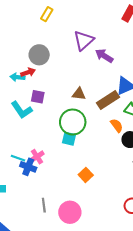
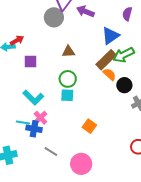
gray circle: (39, 55) -> (54, 17), moved
brown rectangle: (108, 100) -> (106, 60), moved
cyan L-shape: (22, 110) -> (33, 98), moved
green circle: (73, 122) -> (68, 79), size x0.7
gray line: (44, 205) -> (51, 151), moved, turned -40

